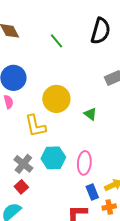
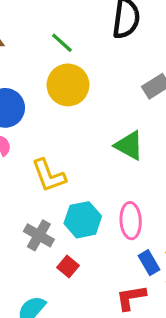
yellow circle: (56, 99) -> (68, 85), moved
green triangle: (90, 114) -> (129, 145), size x1.5
red square: (21, 187) -> (68, 267), moved

